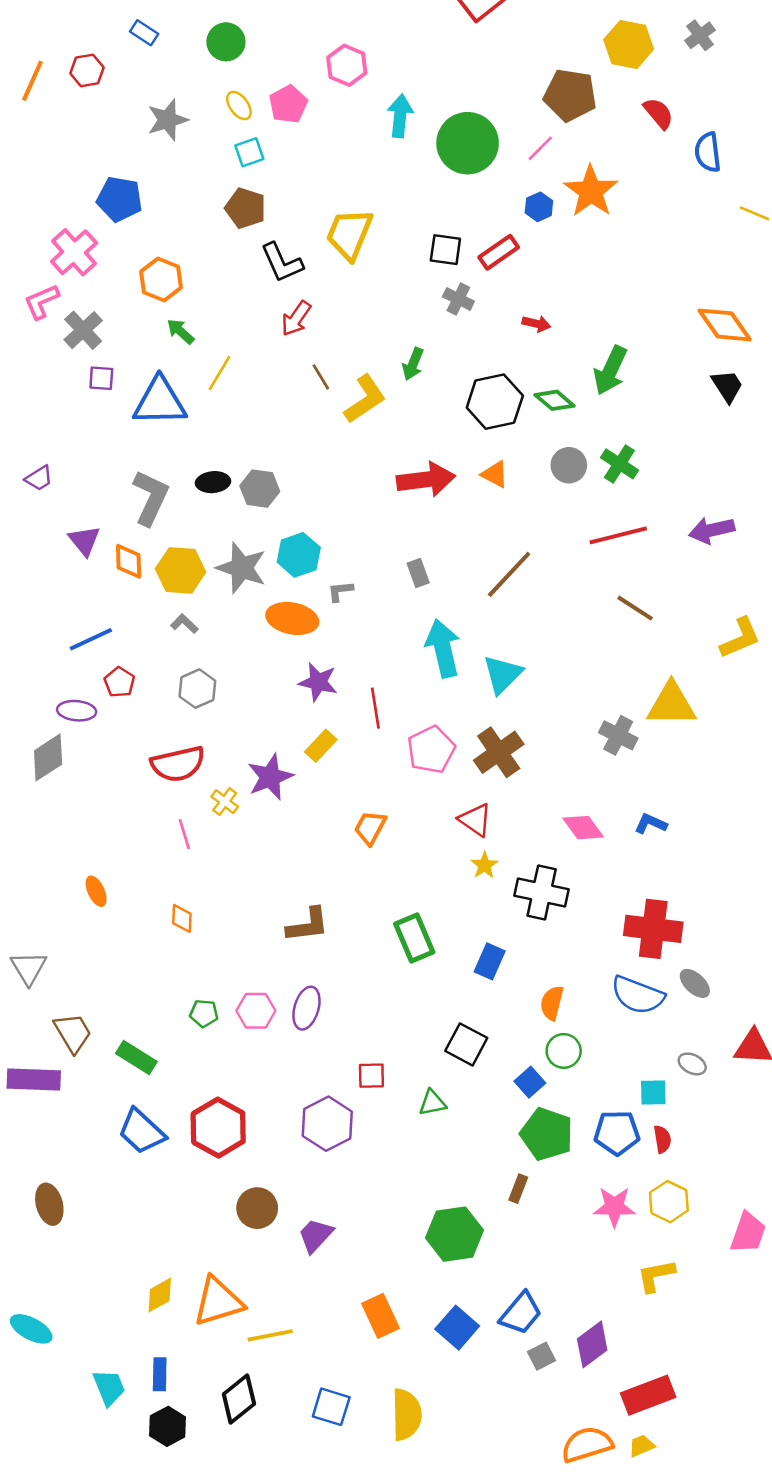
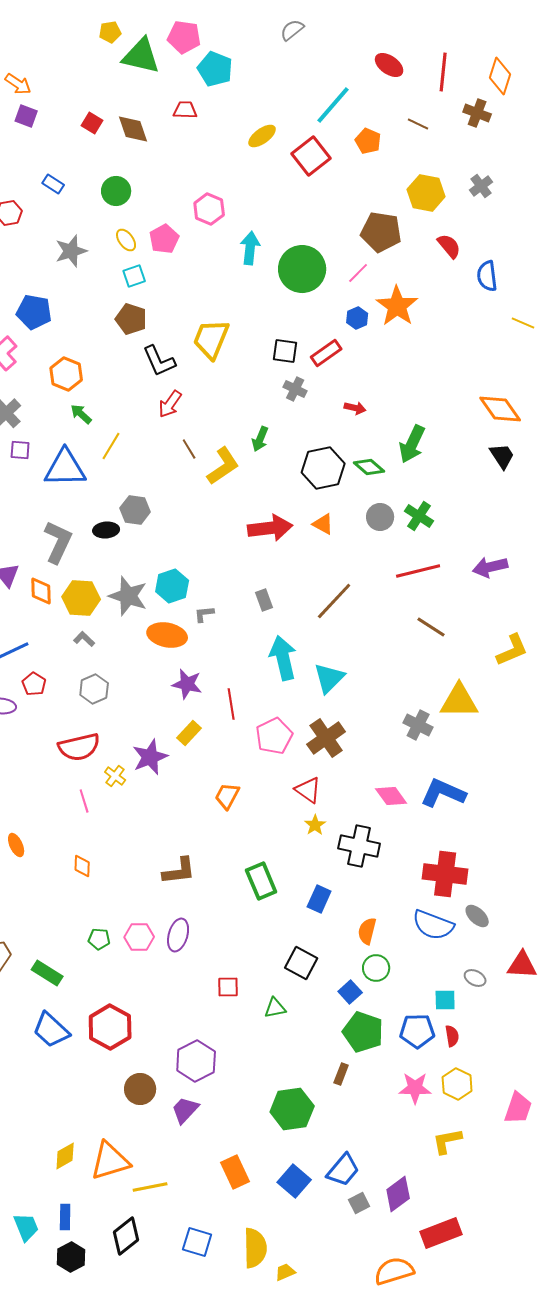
gray hexagon: (260, 489) -> (135, 510), moved
blue L-shape: (651, 824) -> (443, 793), size x1.8
purple hexagon: (327, 1124) -> (196, 1061), moved
yellow trapezoid: (642, 1446) -> (285, 1272), moved

